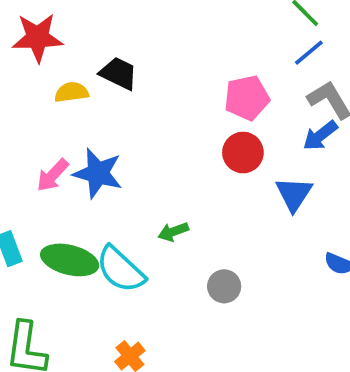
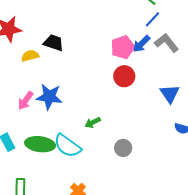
blue arrow: (320, 136) -> (141, 44), moved
blue triangle: (294, 194) -> (170, 94), moved

